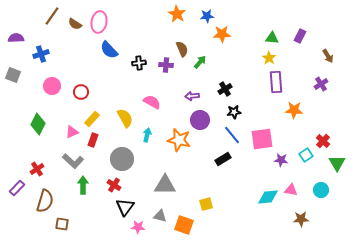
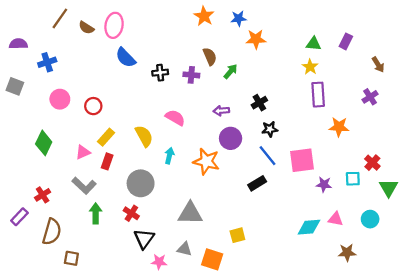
cyan square: (306, 155) -> (353, 179), turned 32

